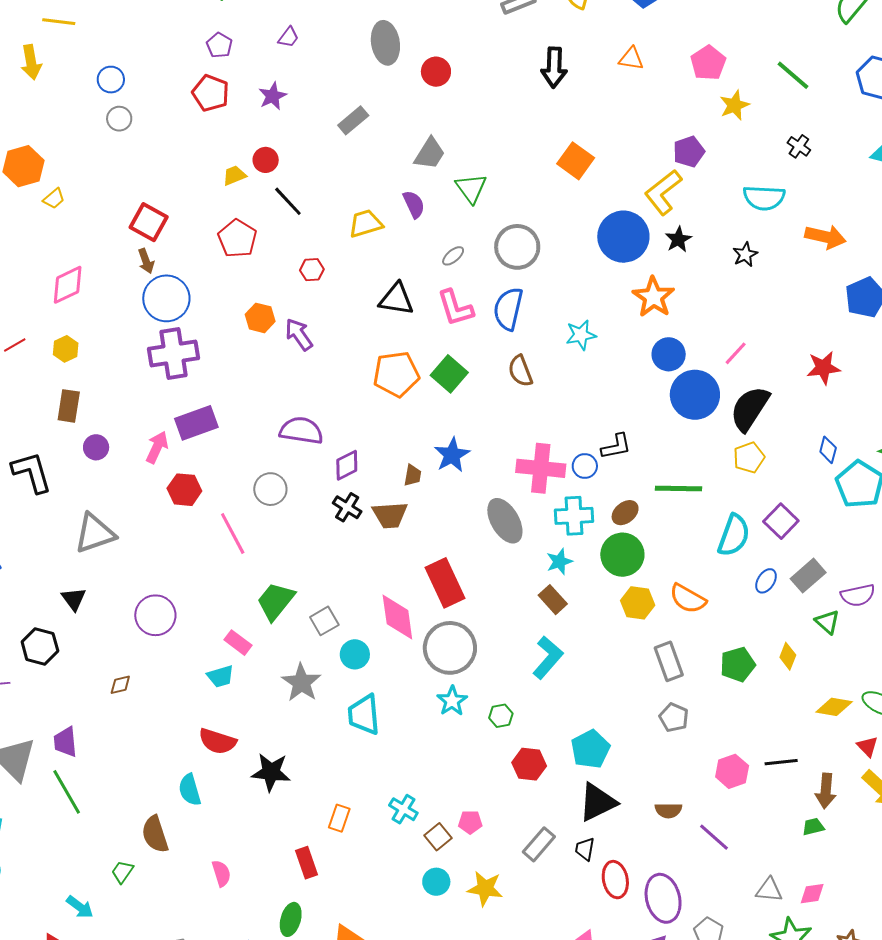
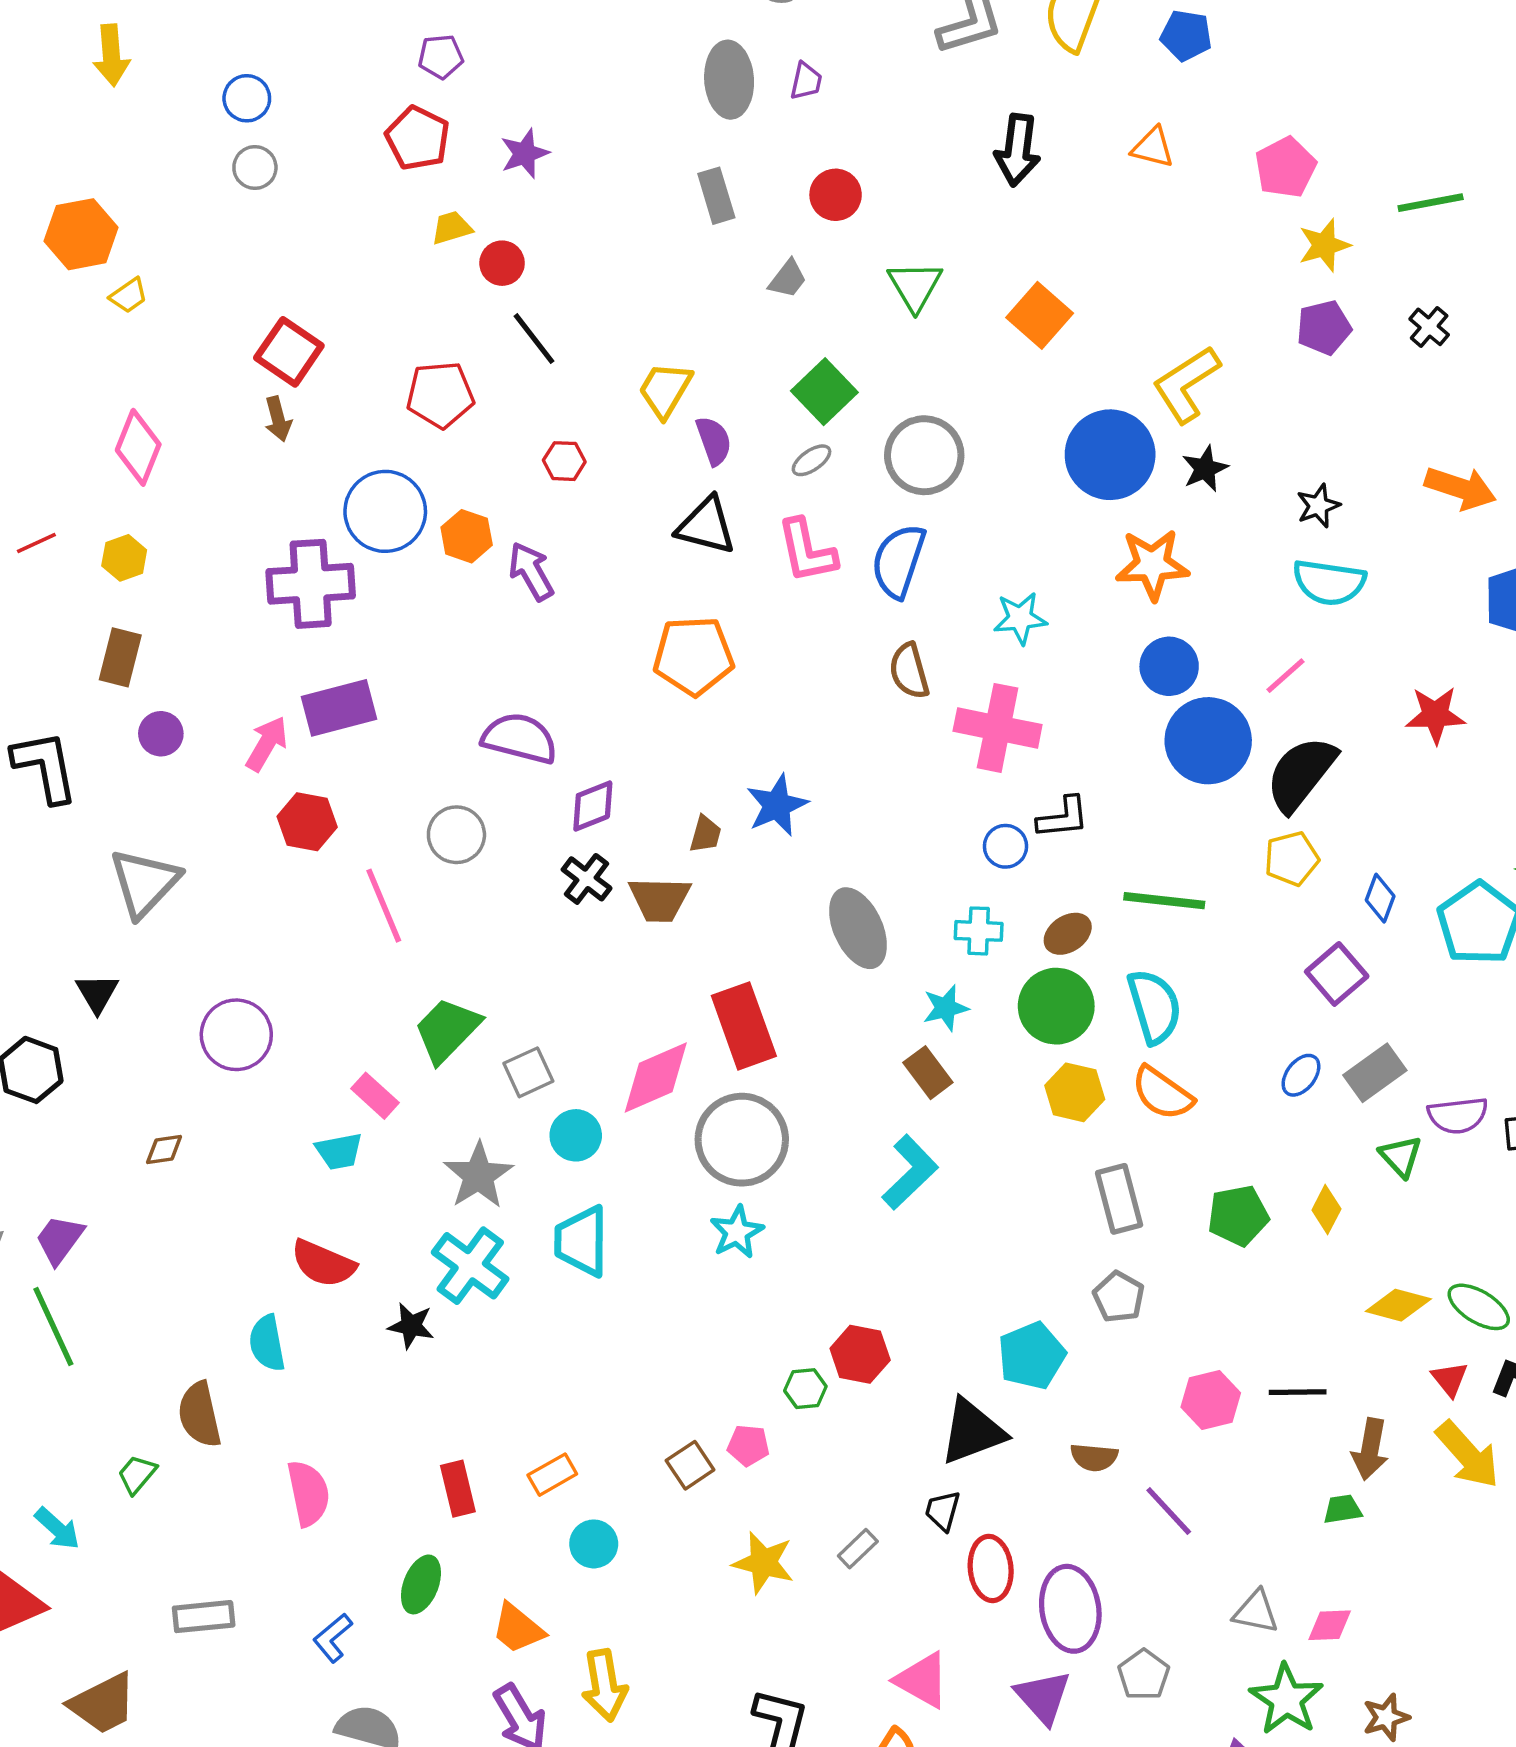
purple trapezoid: (289, 37) -> (806, 81), moved, turned -30
purple pentagon: (219, 45) -> (441, 57), turned 30
red circle: (436, 72) -> (836, 195), moved
green line: (793, 75) -> (1431, 203), turned -57
gray rectangle: (353, 120) -> (716, 196), moved, turned -72
purple pentagon: (689, 152) -> (1324, 328), moved
gray trapezoid: (430, 154) -> (788, 279), size x0.7
yellow trapezoid: (234, 175) -> (452, 228), moved
green triangle: (471, 188) -> (915, 286), moved
cyan semicircle: (764, 198) -> (1329, 582), moved
purple semicircle: (414, 204) -> (714, 441), moved
yellow trapezoid: (366, 224) -> (665, 390), turned -48
red pentagon: (237, 239) -> (440, 395), turned 30
pink diamond: (68, 285) -> (138, 447), turned -48
orange star: (653, 297) -> (1152, 565), turned 30
blue circle: (166, 298) -> (385, 511), moved
green square: (449, 374) -> (824, 392), moved
blue diamond: (828, 450) -> (1380, 898), moved
pink cross: (541, 468) -> (998, 728), moved
cyan cross: (574, 516) -> (979, 931), size x0.7
gray triangle: (95, 533) -> (144, 883), turned -33
cyan semicircle: (734, 535) -> (1154, 1006), moved, turned -42
pink diamond: (397, 617) -> (656, 1078), turned 69
green hexagon: (501, 716) -> (805, 1389), moved
purple trapezoid: (65, 742) -> (59, 1240), turned 36
cyan pentagon: (590, 749) -> (1032, 1356), moved
black star: (271, 772) -> (411, 1326), size x0.7
cyan cross: (403, 809) -> (470, 1266), moved, size x1.5
orange rectangle: (339, 818) -> (552, 1475), moved, turned 36
gray rectangle: (539, 844) -> (858, 1549), moved, size x0.7
pink semicircle: (221, 873) -> (308, 1493), size x1.4
cyan circle: (436, 882) -> (594, 1544), moved

